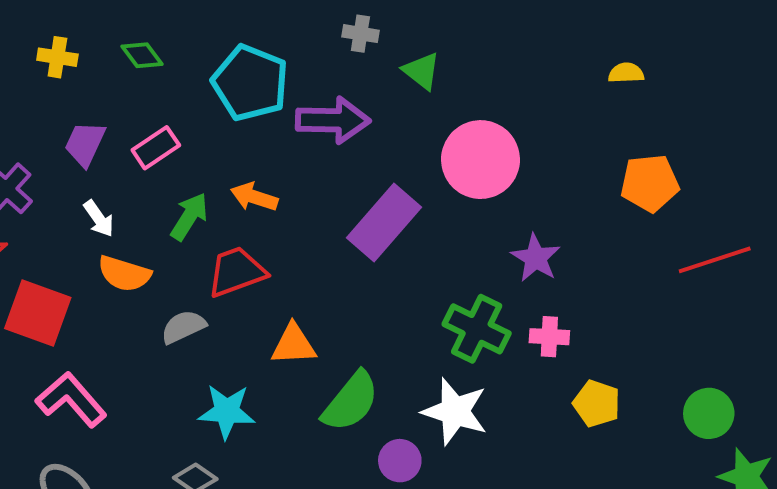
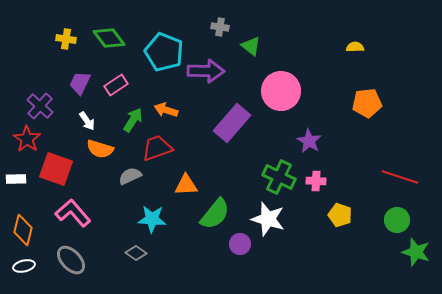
green diamond: (142, 55) -> (109, 38), size x1.5
red line: (715, 260) -> (400, 177), moved, turned 36

